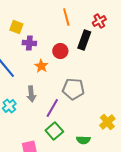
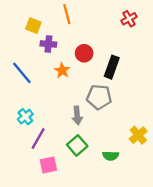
orange line: (66, 17) -> (67, 14), moved
black rectangle: (84, 40) -> (112, 67), moved
gray arrow: (31, 94) -> (77, 115), moved
purple line: (52, 108) -> (38, 139), moved

